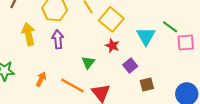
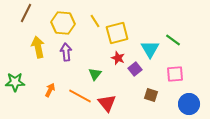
yellow square: (111, 19) -> (117, 33), turned 35
pink square: (186, 43) -> (175, 74), moved
purple square: (130, 66) -> (135, 69), moved
brown square: (147, 84) -> (151, 95), turned 32

